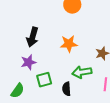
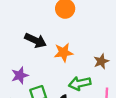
black arrow: (32, 37) -> (36, 40), moved, turned -78

